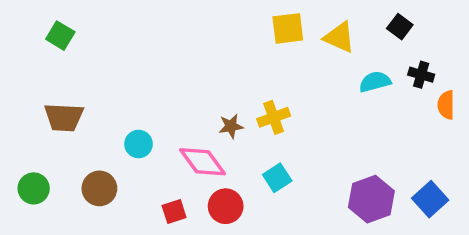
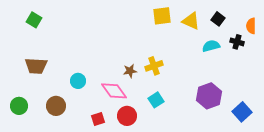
black square: (400, 27) -> (218, 19), moved
orange semicircle: (446, 105) -> (251, 26), moved
purple hexagon: (371, 199) -> (209, 96), moved

